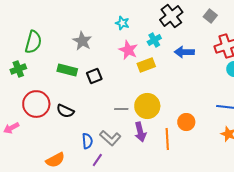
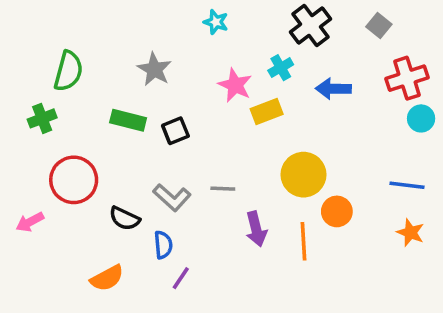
cyan star: (122, 23) -> (216, 22), moved
yellow circle: (147, 106) -> (303, 175), moved
black semicircle: (65, 111) -> (125, 218), moved
gray L-shape: (110, 138) -> (172, 197), moved

